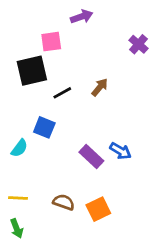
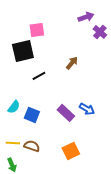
purple arrow: (82, 17) -> (86, 17), moved
black line: (62, 93) -> (39, 76), moved
blue square: (44, 127) -> (32, 115), moved
brown semicircle: (64, 202) -> (32, 146), moved

